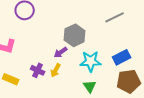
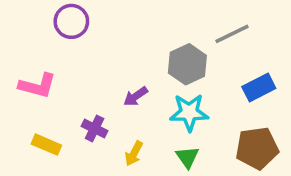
gray hexagon: (75, 35) -> (187, 64), moved
blue rectangle: (122, 57) -> (259, 87), moved
yellow arrow: (56, 70) -> (134, 153), moved

